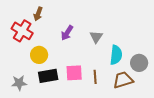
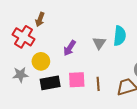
purple arrow: (67, 33) -> (70, 48), moved
cyan semicircle: (116, 55) -> (120, 36), moved
gray star: (19, 83) -> (20, 75), moved

